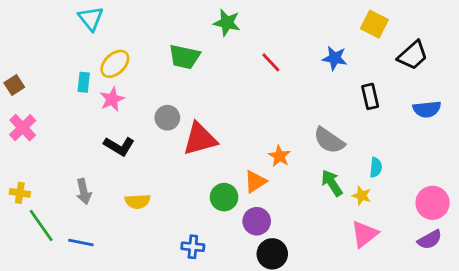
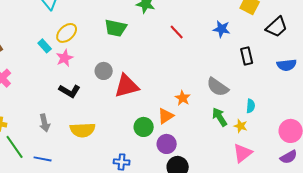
cyan rectangle: (84, 82) -> (45, 46), turned -48
yellow semicircle: (138, 201) -> (83, 130), size x1.4

